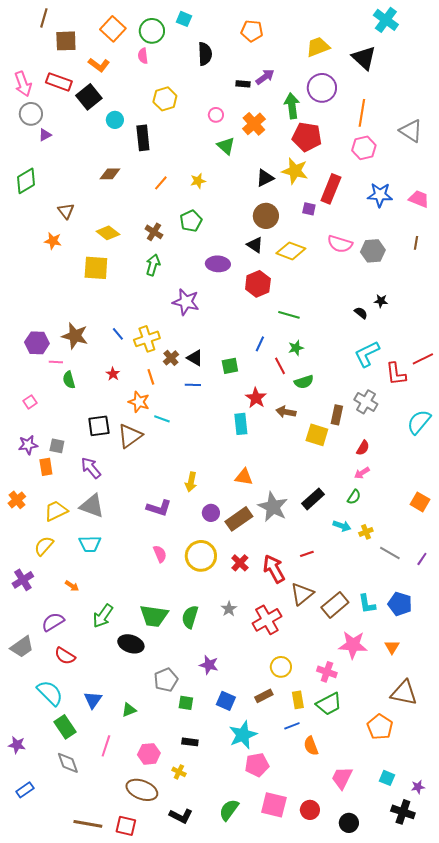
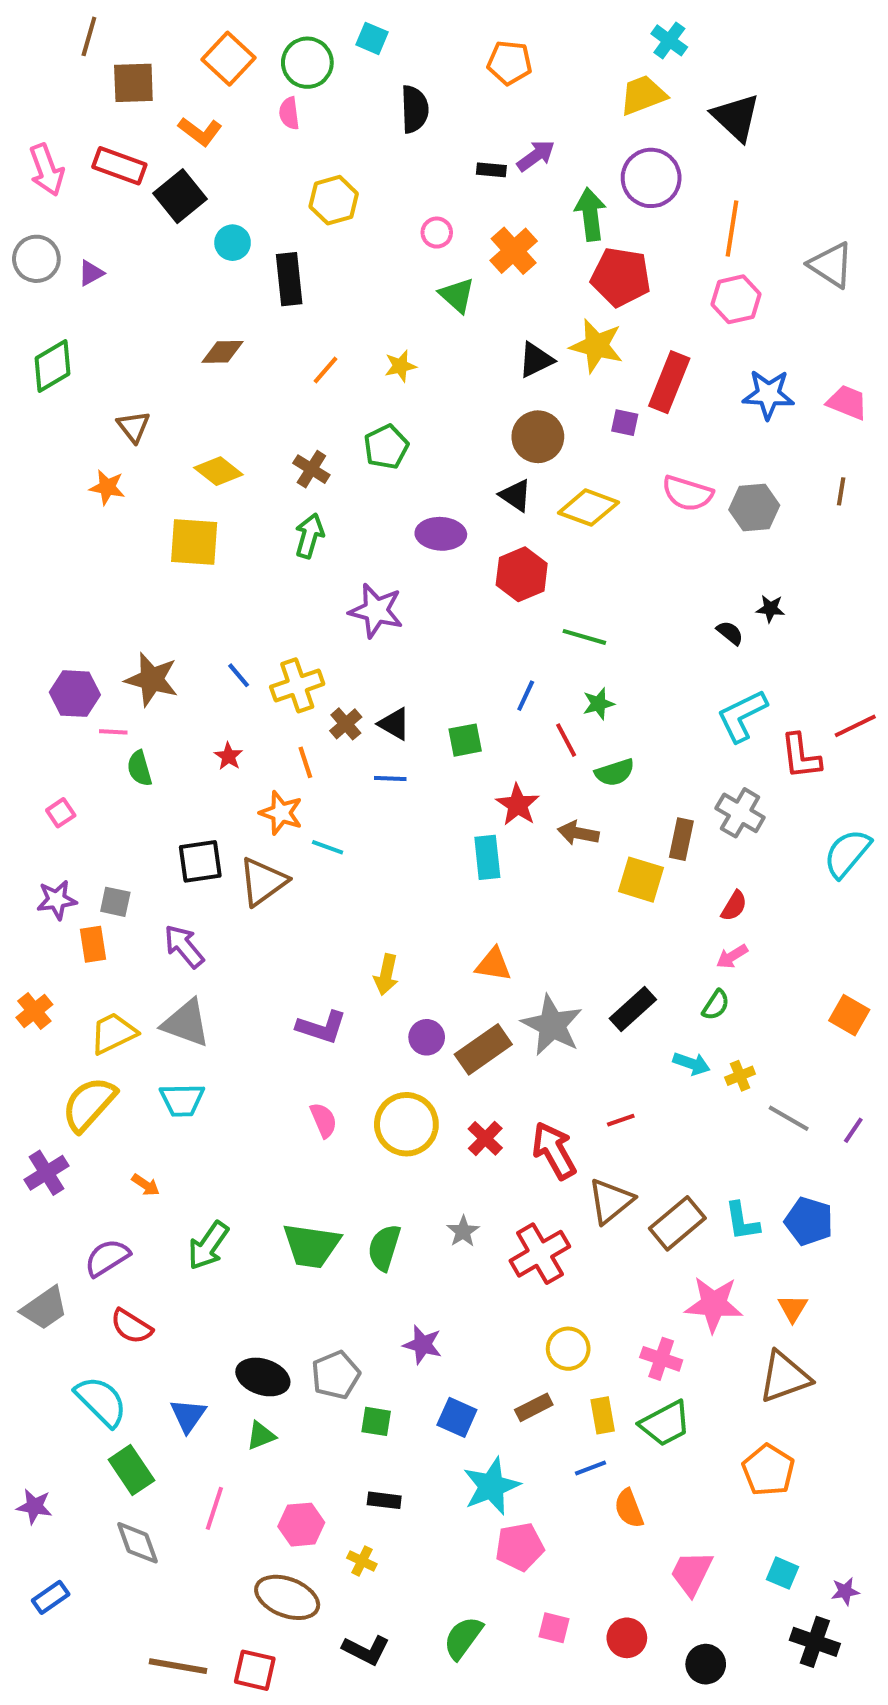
cyan cross: (386, 20) -> (669, 40), moved, size x0.7
gray circle: (31, 114) -> (36, 259), moved
yellow semicircle: (44, 546) -> (89, 1104), size x1.4
black ellipse: (131, 644) -> (263, 1377), moved
brown triangle: (404, 693) -> (785, 1377), moved, turned -32
pink square: (274, 805) -> (554, 1628), size x0.6

